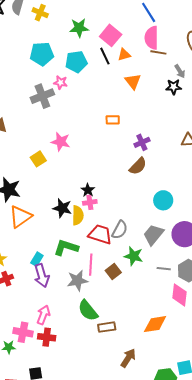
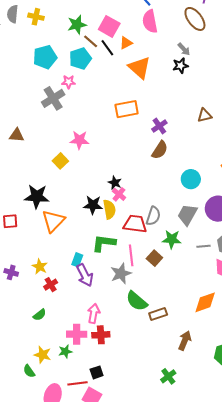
brown line: (158, 52) -> (91, 41), moved, turned 42
orange triangle: (133, 81) -> (139, 68), size x1.4
orange rectangle: (113, 120) -> (127, 109), size x1.6
pink cross: (90, 202) -> (119, 194), turned -32

